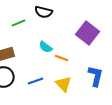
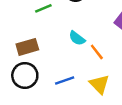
orange line: (62, 58) -> (97, 52), turned 32

